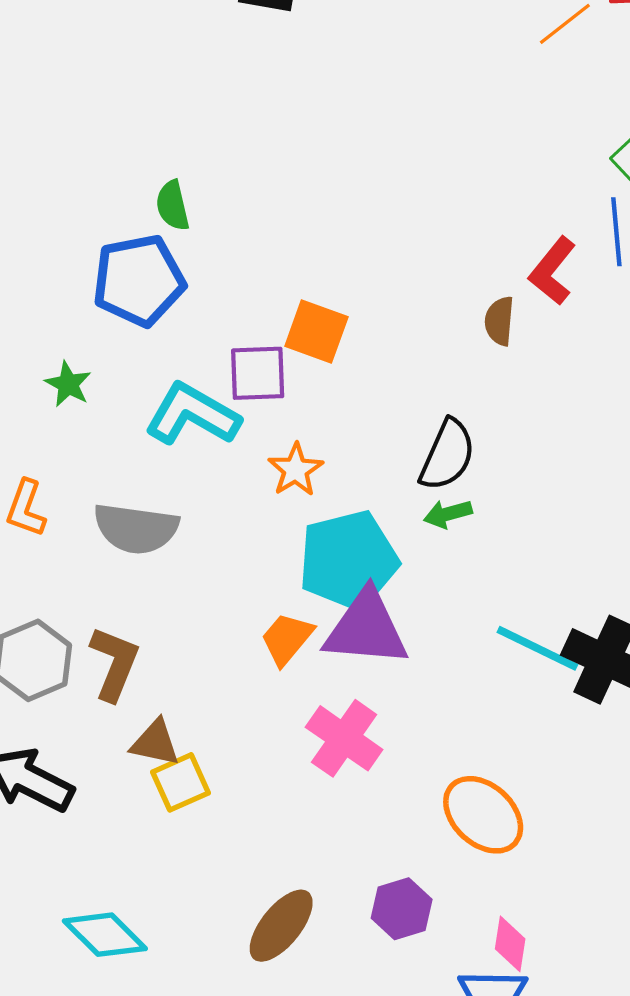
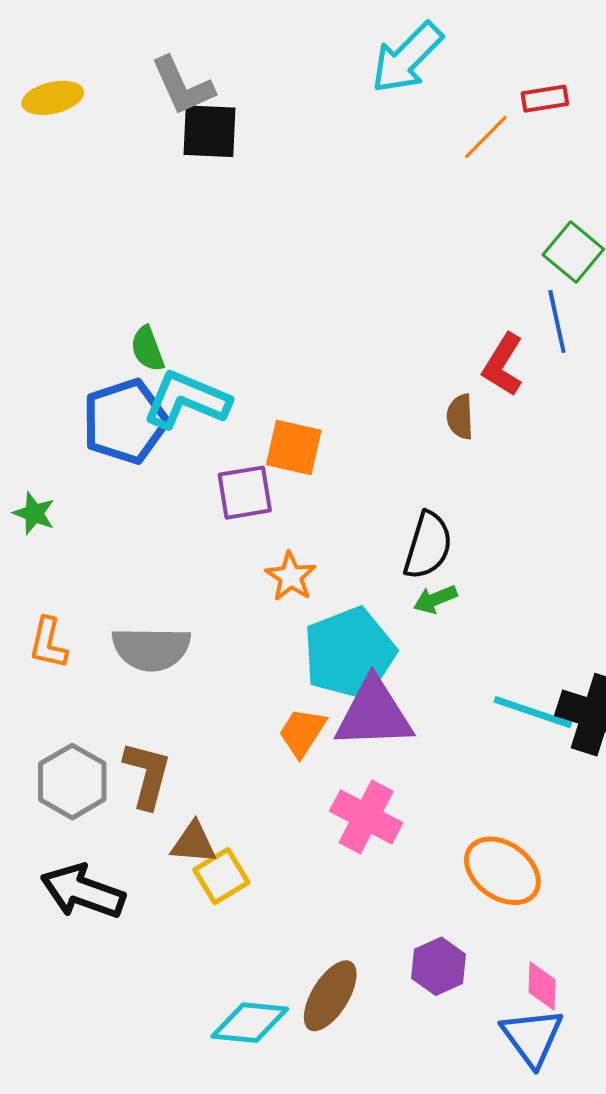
green star: (68, 384) -> (34, 513), moved
cyan L-shape: (192, 414) -> (187, 400), moved
cyan diamond: (105, 935) -> (250, 1023), moved, turned -32

